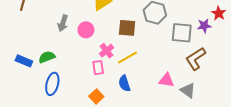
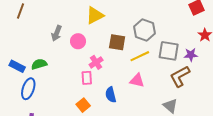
purple star: (204, 26) -> (191, 55), moved
yellow line: (128, 58) -> (140, 56), moved
pink triangle: (166, 80) -> (137, 80), moved
blue ellipse: (52, 84) -> (28, 89), moved

